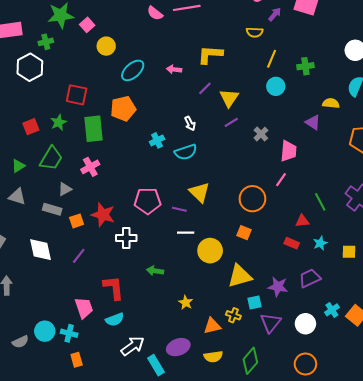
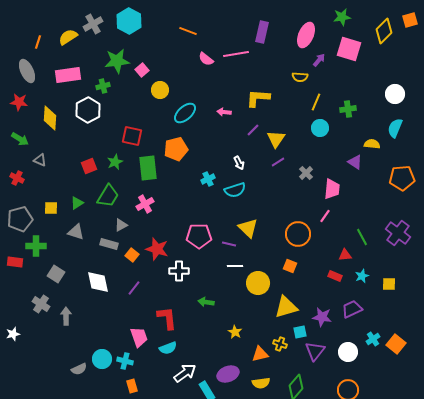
orange square: (77, 221) -> (132, 255), turned -32

